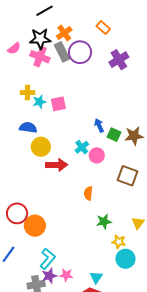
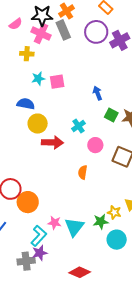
purple circle: (80, 52) -> (96, 32), moved
yellow cross: (28, 93) -> (27, 54), moved
blue arrow: (99, 125) -> (97, 93), moved
pink circle: (97, 155) -> (95, 145), moved
green star: (104, 221) -> (101, 222), moved
yellow star: (119, 242) -> (114, 212), moved
pink star: (66, 275) -> (55, 223), moved
cyan triangle: (96, 277) -> (74, 227), moved, size x1.5

